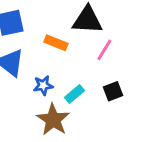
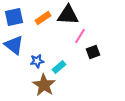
orange rectangle: (56, 43) -> (43, 18), moved, turned -56
black square: (113, 91) -> (93, 52), moved

